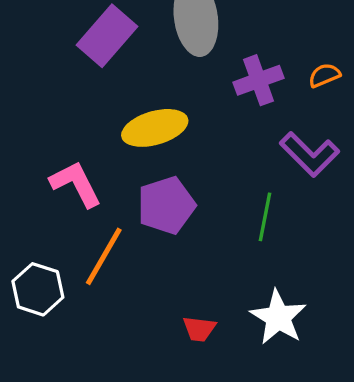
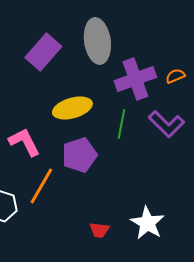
purple cross: (258, 80) -> (135, 79), size x1.4
green line: (265, 217) -> (121, 124), moved

